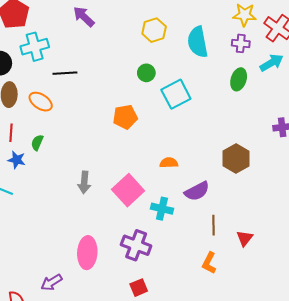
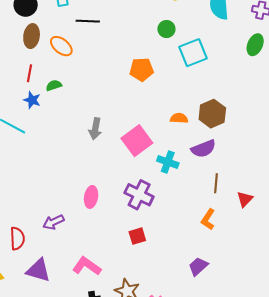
green semicircle: (37, 143) -> (54, 85), turned 42
brown hexagon: (236, 158) -> (212, 114), moved
pink ellipse: (87, 253) -> (91, 197), size x0.7

